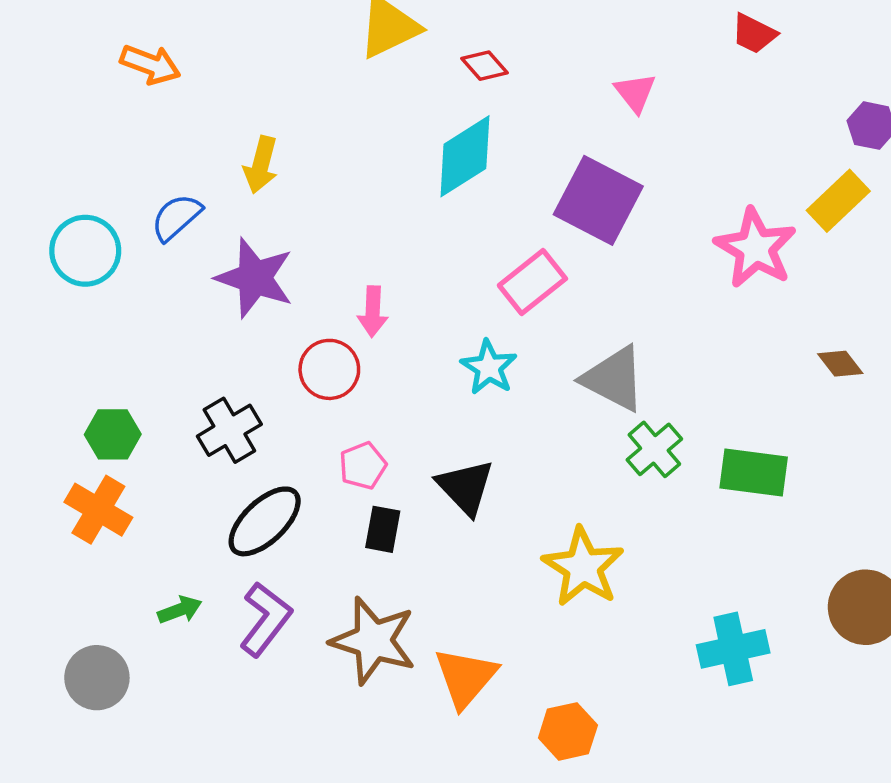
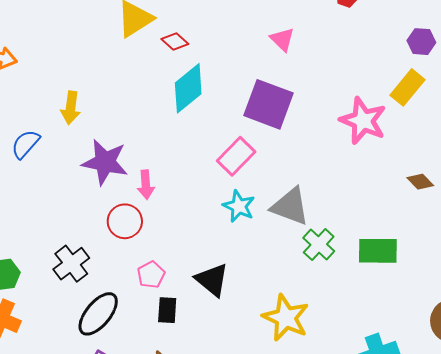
red diamond: (485, 66) -> (175, 41), moved
purple star: (255, 278) -> (105, 162), moved
cyan star: (489, 367) -> (239, 206), moved

